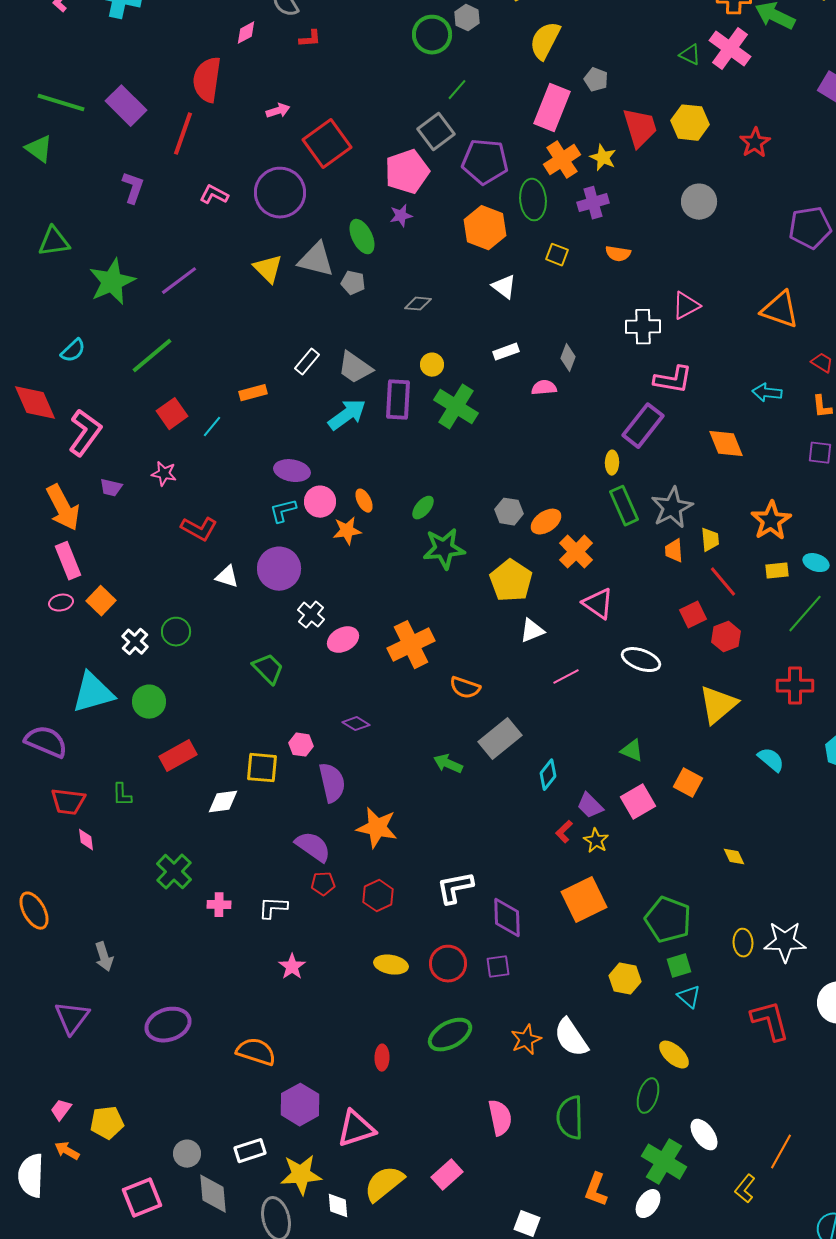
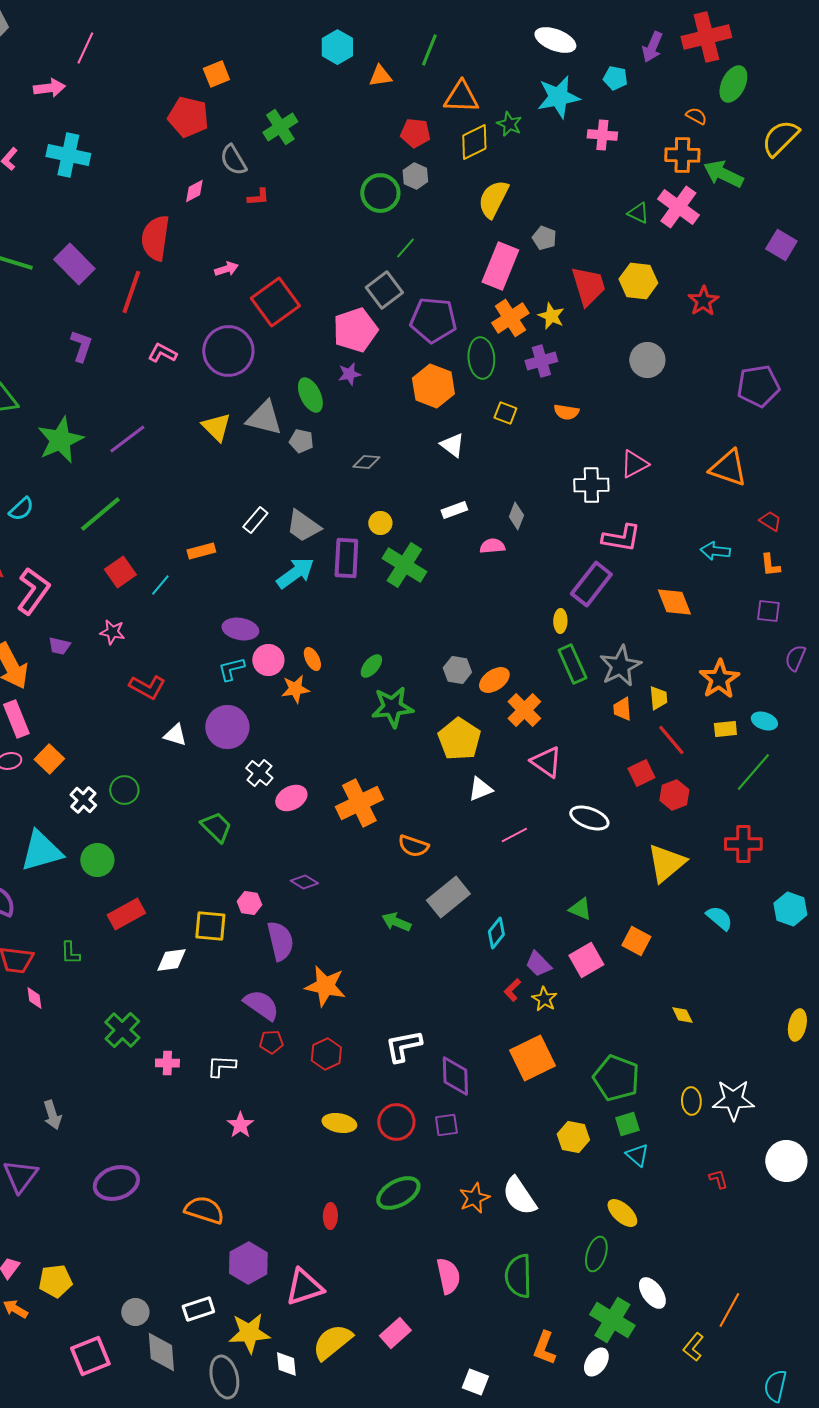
red L-shape: (770, 1021) -> (718, 1179), size x0.5

